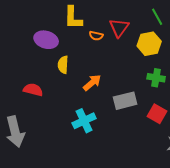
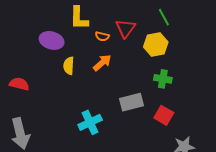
orange arrow: (92, 83) -> (102, 63), moved
red semicircle: (33, 90) -> (19, 84), moved

